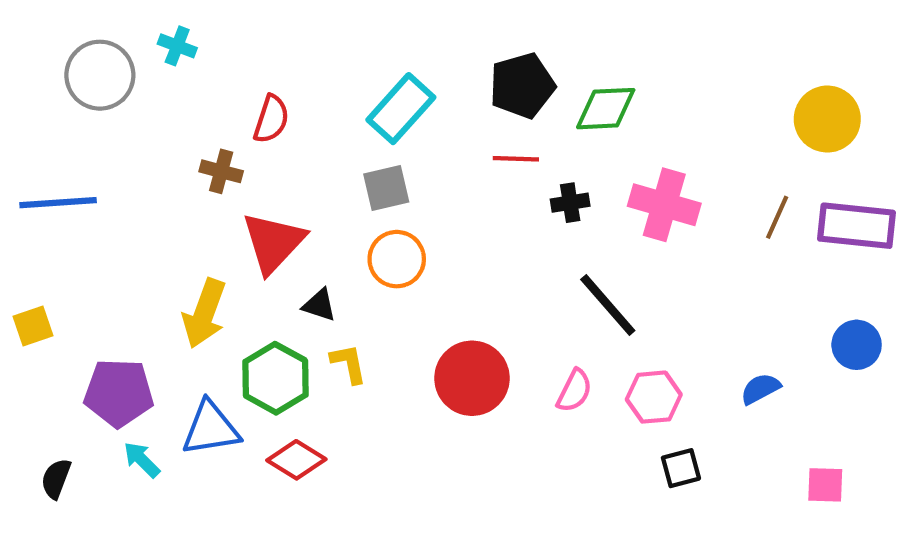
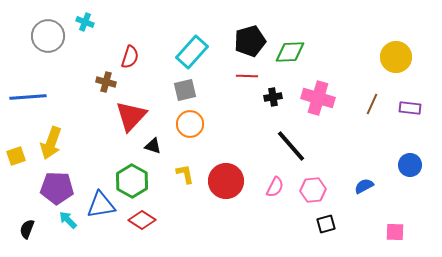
purple rectangle: (857, 226) -> (410, 108), size x0.6
yellow arrow: (204, 313) -> (51, 143), moved
yellow L-shape: (349, 364) -> (185, 174), moved

